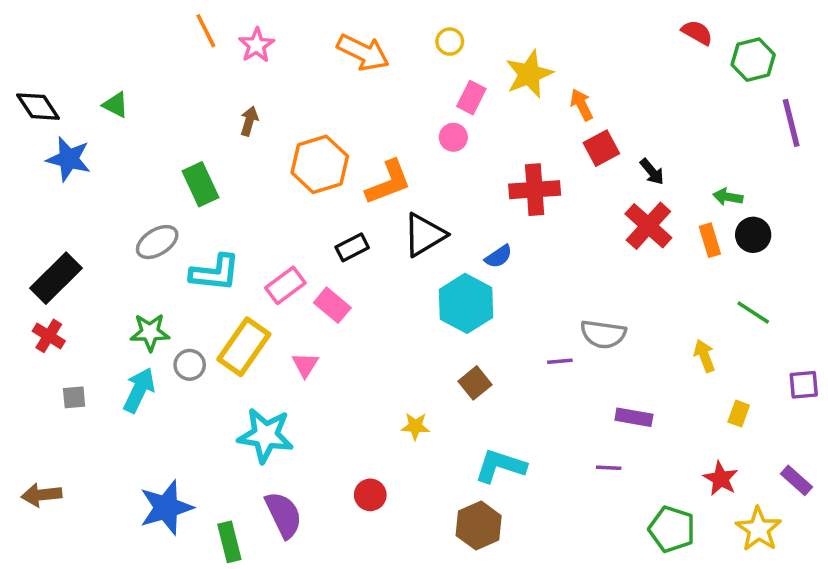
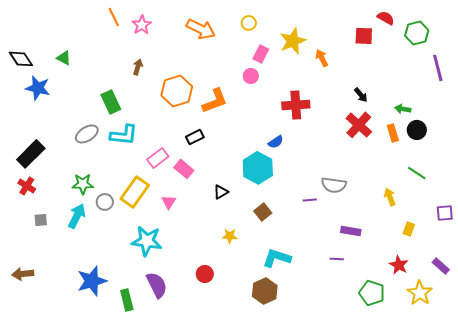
red square: (601, 148) -> (364, 36), moved, turned 30
black triangle: (424, 235) -> (221, 192), moved, size x0.6
cyan L-shape: (215, 273) -> (124, 135), moved

